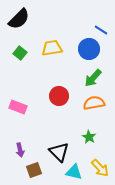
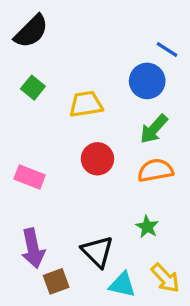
yellow trapezoid: (52, 48) -> (86, 104), moved
purple arrow: (20, 150) -> (33, 248), size x1.6

